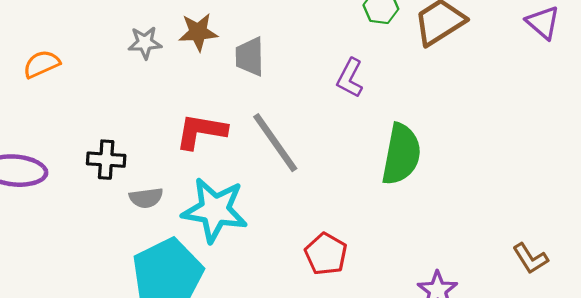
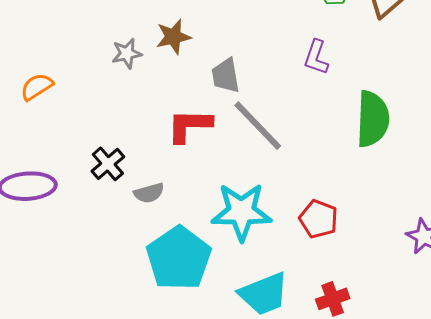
gray trapezoid: (250, 57) -> (226, 76), moved
black cross: (106, 160) -> (108, 164), turned -36
cyan star: (215, 210) -> (241, 212), moved

